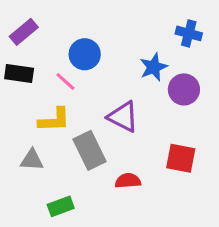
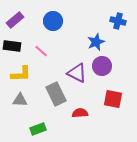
blue circle: (85, 54) -> (53, 21), moved
purple circle: (184, 89) -> (102, 66), moved
yellow L-shape: (54, 120) -> (21, 74), moved

